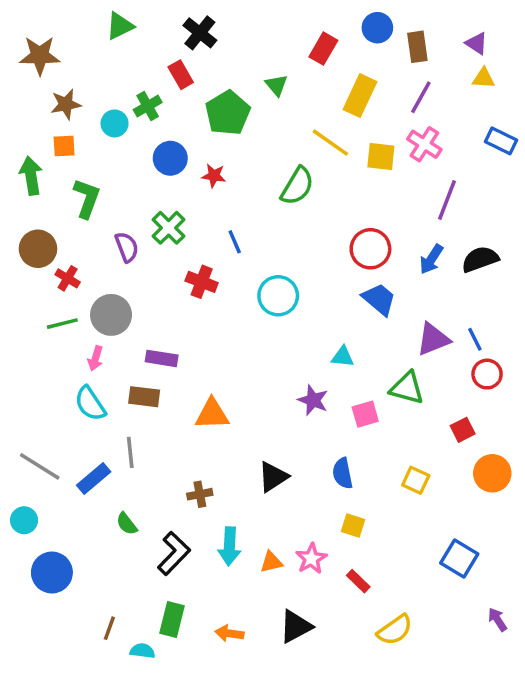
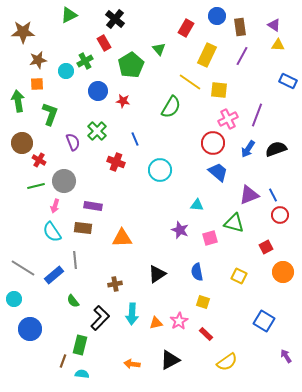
pink cross: (424, 144) -> (228, 119), moved, turned 30
green rectangle: (172, 619) -> (80, 345), moved

